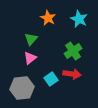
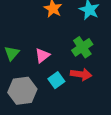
green triangle: (31, 39) -> (12, 53), moved
pink triangle: (30, 58) -> (42, 56), moved

